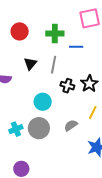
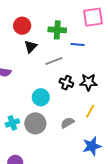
black triangle: (30, 64) -> (31, 47), moved
gray line: (54, 65) -> (54, 61), turned 54
black star: (89, 84) -> (88, 82), turned 30

